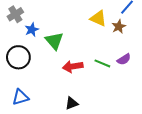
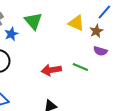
green triangle: (54, 41) -> (33, 21), moved
purple semicircle: (124, 59) -> (100, 51), moved, turned 48

